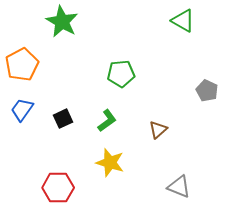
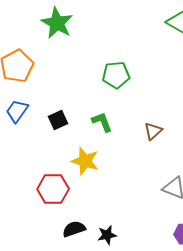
green L-shape: (107, 121) -> (102, 122), turned -75
yellow star: (110, 163) -> (85, 161), moved

